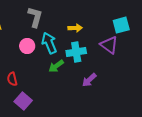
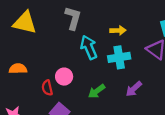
pink circle: (27, 46) -> (64, 77), moved
green arrow: (56, 66) -> (97, 91), moved

